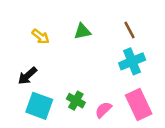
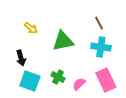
green triangle: (82, 31) -> (63, 41), moved, size x1.6
cyan cross: (132, 61) -> (101, 47), turned 30
black arrow: (27, 76) -> (21, 58), turned -63

